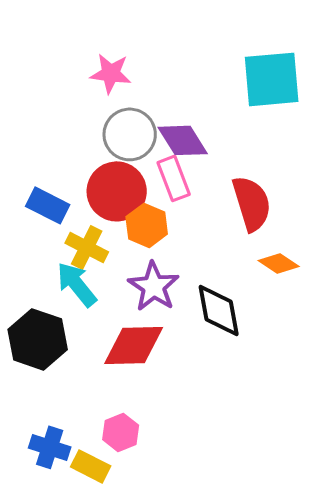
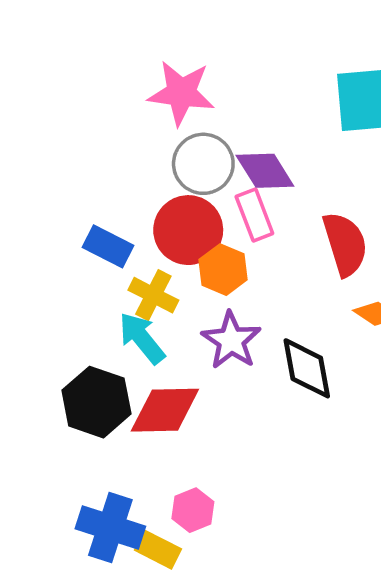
pink star: (111, 73) -> (181, 93), size x1.4
red diamond: (134, 345) -> (165, 410), moved
blue cross: (50, 447) -> (110, 528), size x1.4

